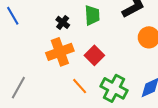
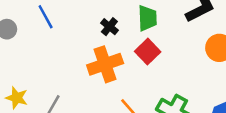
red square: (94, 55) -> (148, 52), moved

